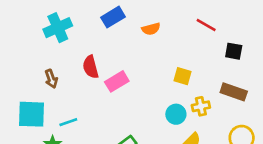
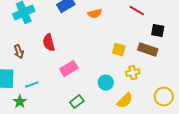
pink rectangle: (117, 81) -> (69, 69), moved
brown rectangle: (234, 92) -> (148, 50), moved
cyan circle: (176, 114) -> (106, 83), moved

